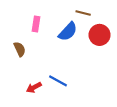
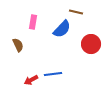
red circle: (100, 35) -> (91, 44), moved
blue line: (58, 81) -> (53, 74), turned -36

